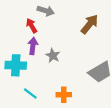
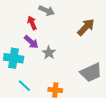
purple arrow: (33, 46) -> (31, 42), turned 119

